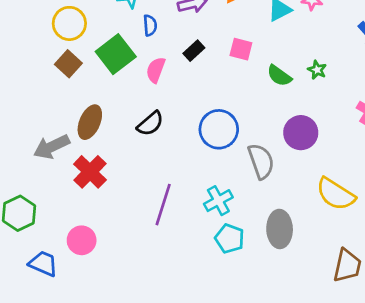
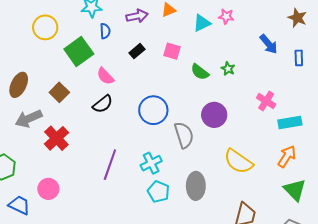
brown square: (68, 64) -> (59, 92), moved
pink semicircle: (156, 70) -> (105, 76), moved, turned -66
brown ellipse: (90, 122) -> (19, 85), moved

